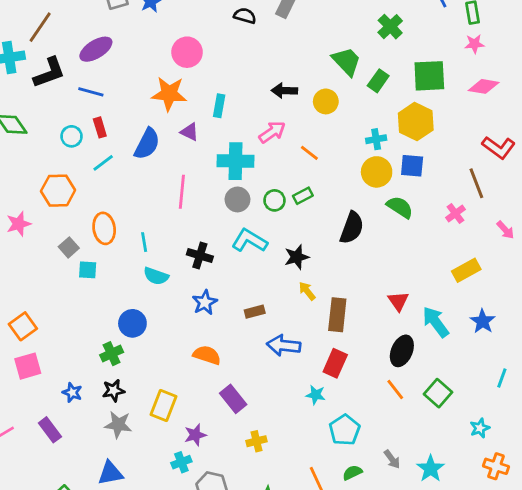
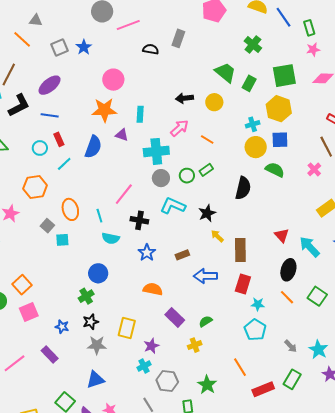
pink line: (182, 192) -> (124, 194), moved, turned 40
cyan star: (316, 395) -> (258, 304), moved
green semicircle: (352, 473) -> (206, 321), moved

